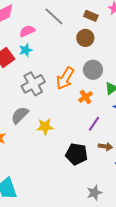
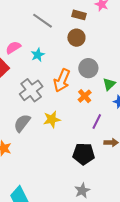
pink semicircle: (27, 31) -> (13, 48), moved
cyan star: (26, 50) -> (38, 55), moved
yellow star: (45, 127) -> (52, 119), moved
gray star: (94, 193) -> (82, 191), moved

